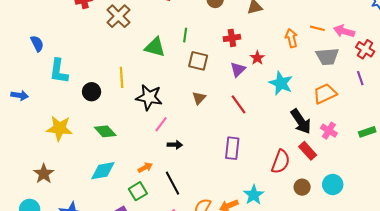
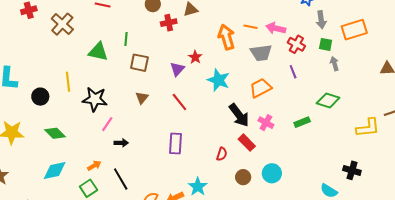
red cross: (232, 38) -> (169, 23), moved
orange arrow: (291, 38) -> (226, 37), size x1.4
red semicircle: (281, 162) -> (222, 154), size x0.6

